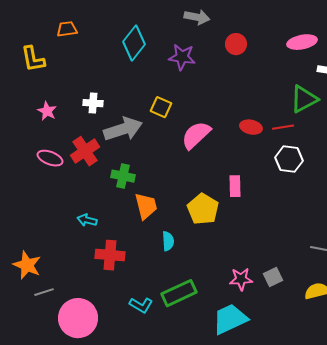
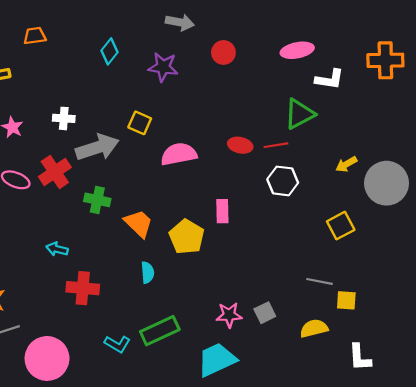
cyan diamond: (134, 43) -> (110, 51), size x0.7
pink semicircle: (196, 135) -> (179, 154), turned 32
orange trapezoid: (146, 206) -> (139, 223), moved, turned -32

